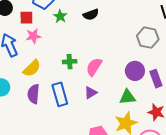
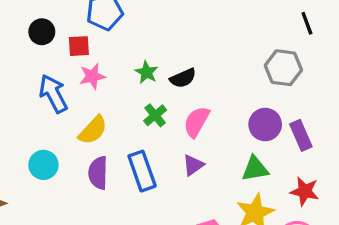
black semicircle: (91, 15) -> (183, 78), moved
green star: (60, 16) -> (147, 72), moved
green cross: (70, 62) -> (155, 115), turned -32

